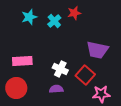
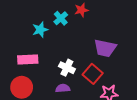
cyan star: (29, 17) -> (40, 30), moved

